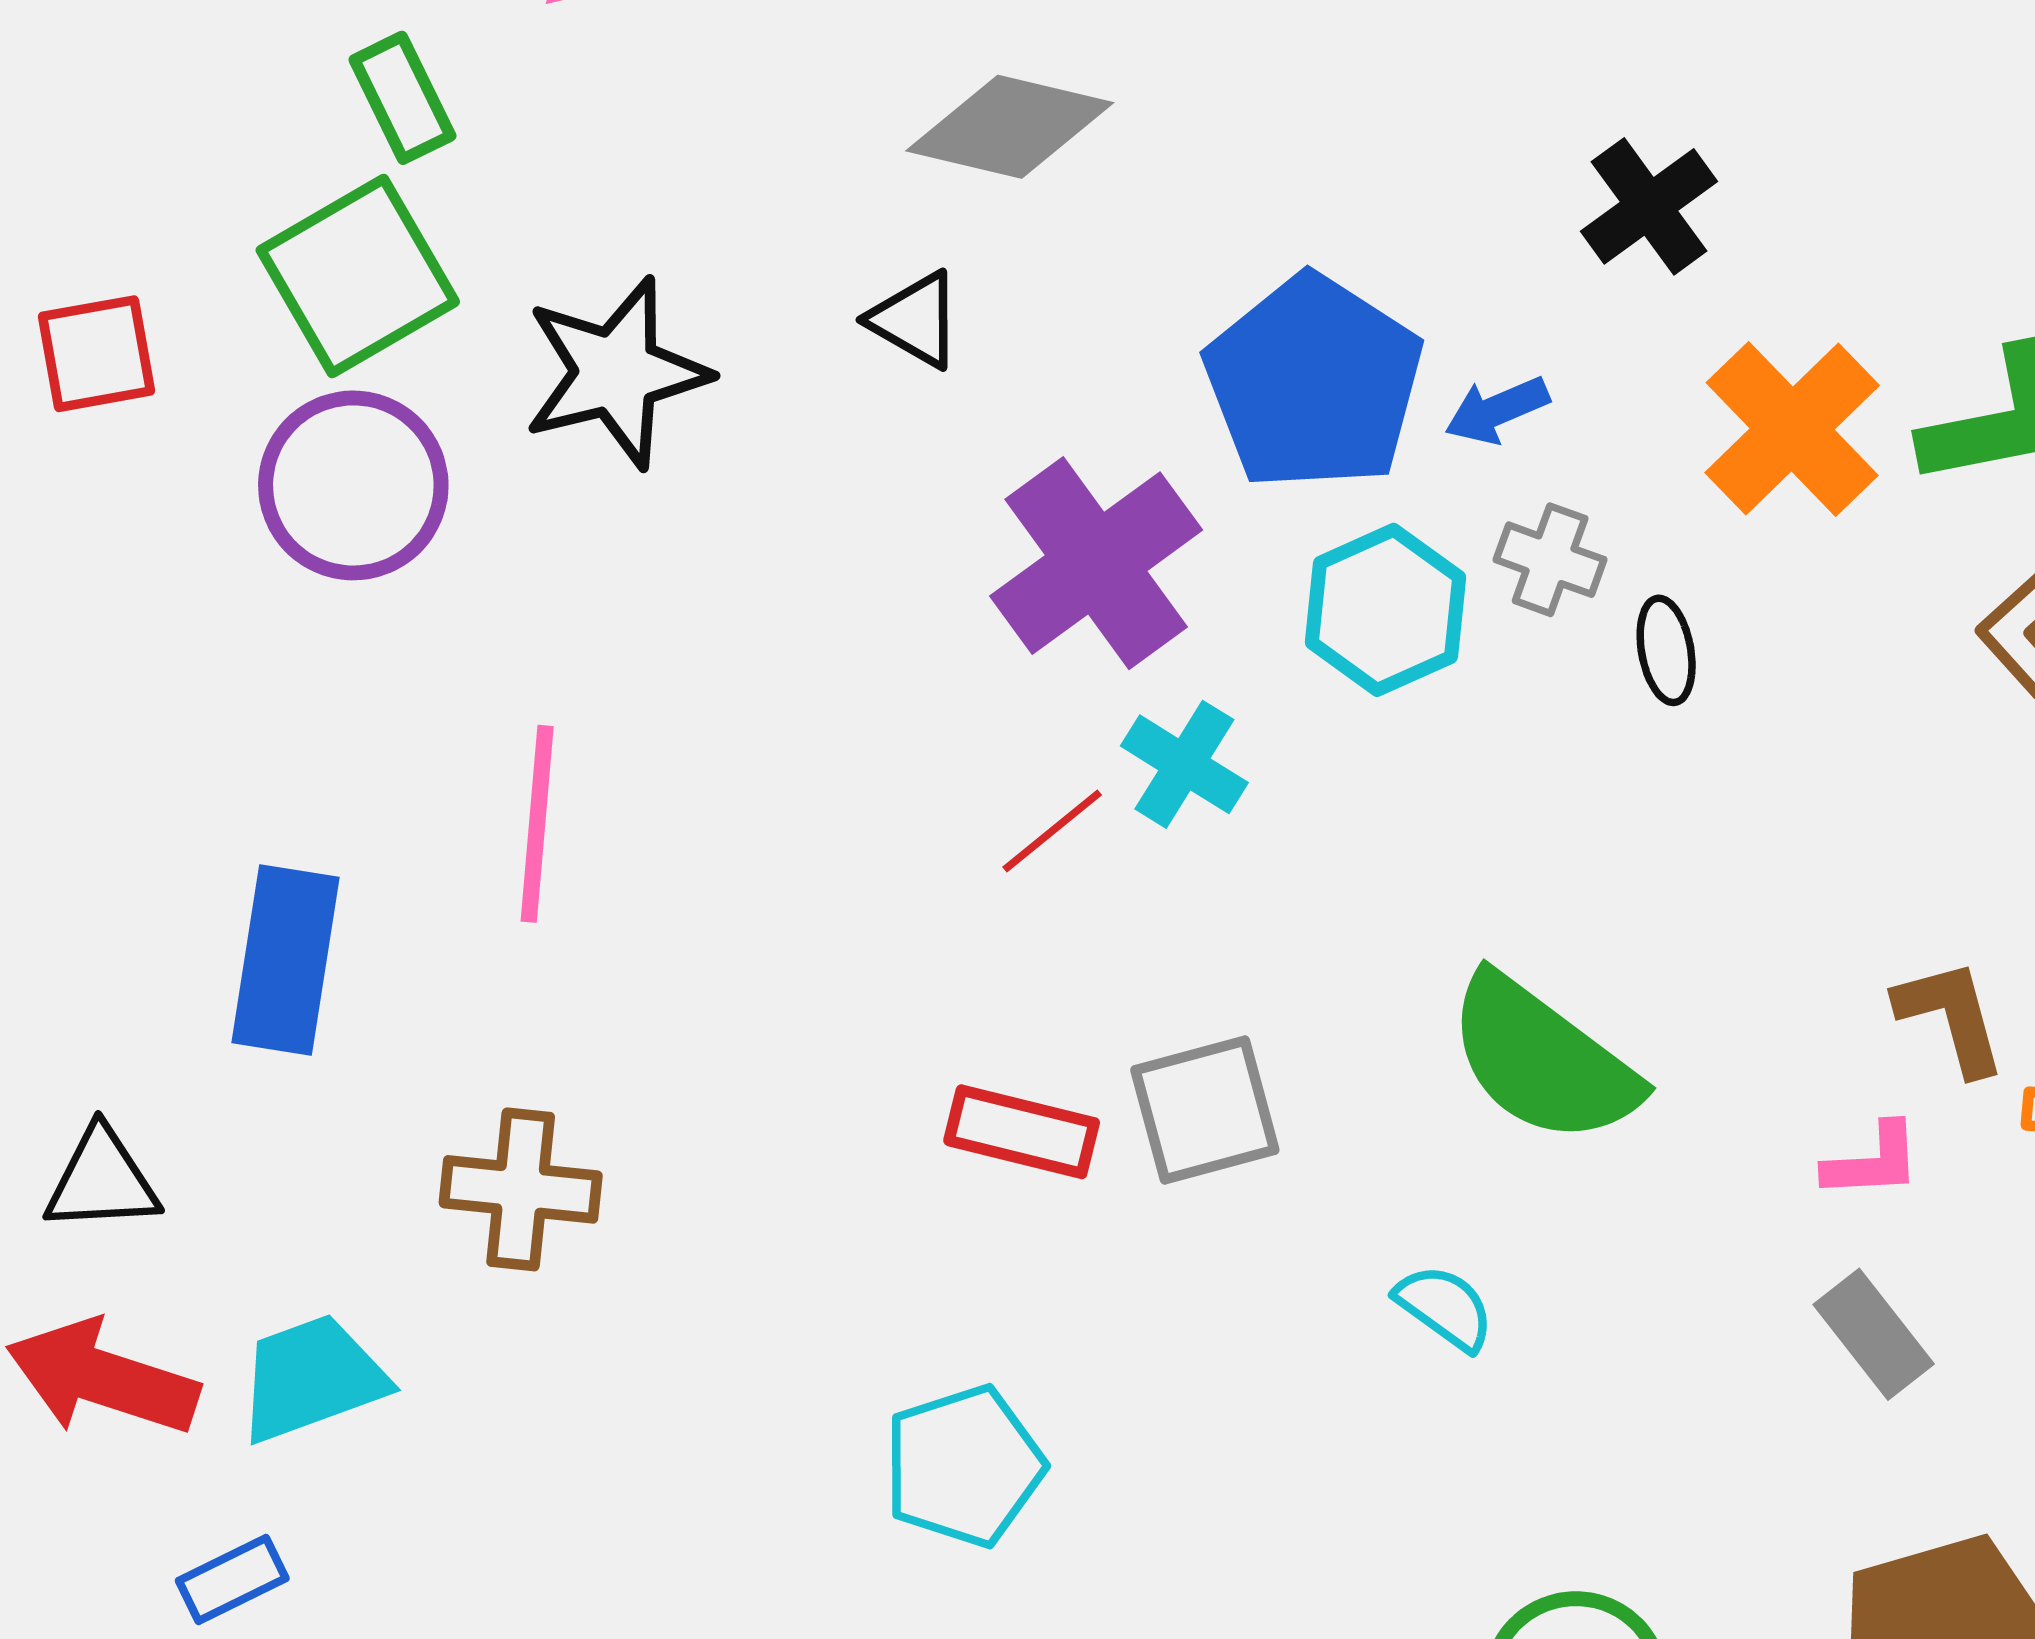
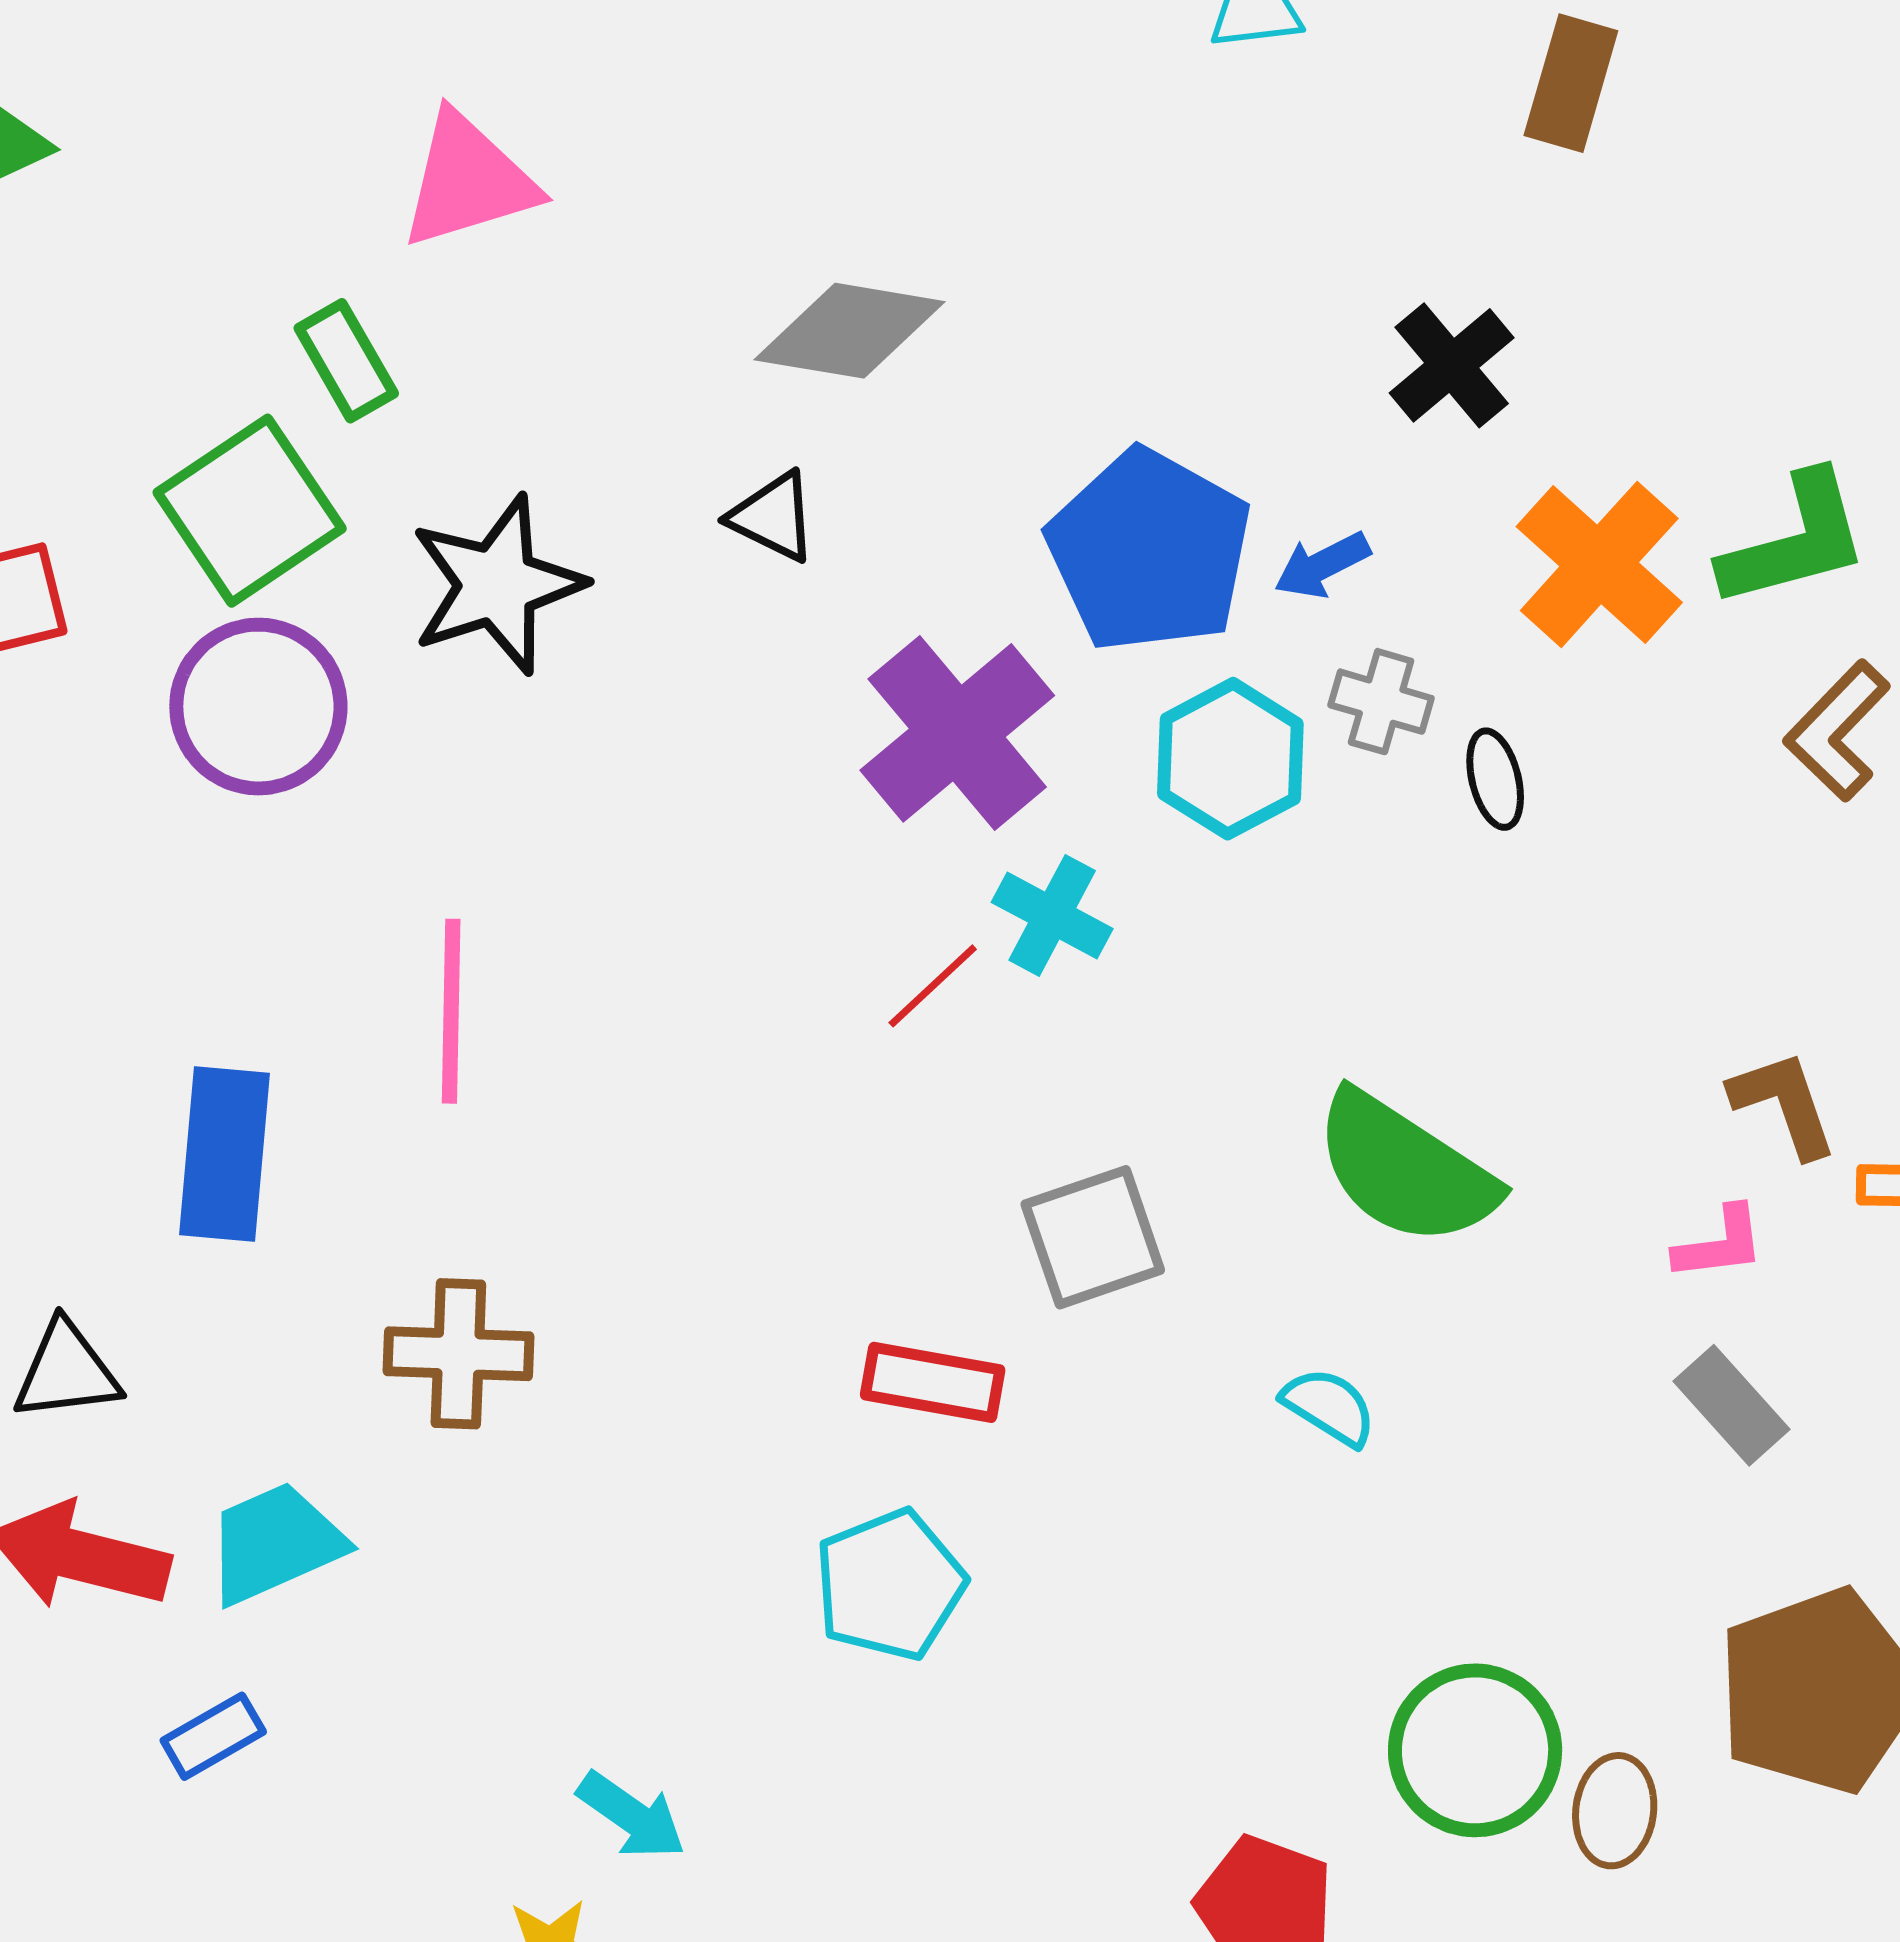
green rectangle: (402, 98) -> (346, 361), moved
red rectangle: (1022, 1132) -> (933, 1382), moved

